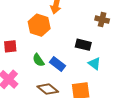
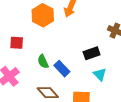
orange hexagon: (39, 25) -> (43, 15), moved
black rectangle: (83, 45) -> (92, 53), turned -42

